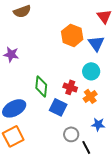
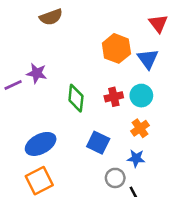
green diamond: (41, 86) -> (76, 98), moved
red cross: (70, 87) -> (114, 97), moved, turned -32
blue star: (98, 124) -> (136, 158), moved

